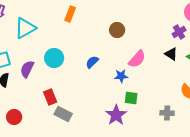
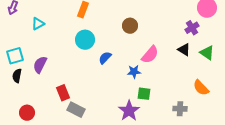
cyan triangle: (25, 28) -> (38, 24), size x0.6
cyan circle: (54, 58) -> (85, 40), moved

